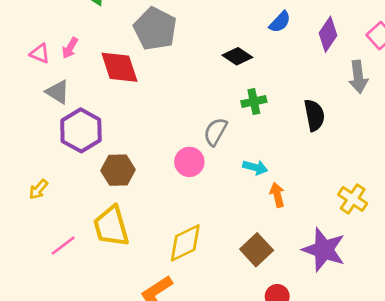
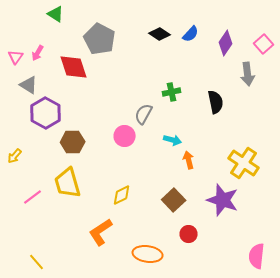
pink triangle: (40, 53) -> (16, 57), turned 42
black diamond: (237, 56) -> (160, 34), moved
yellow cross: (353, 199) -> (244, 163), size x1.4
yellow diamond: (185, 243) -> (122, 195), size x0.7

